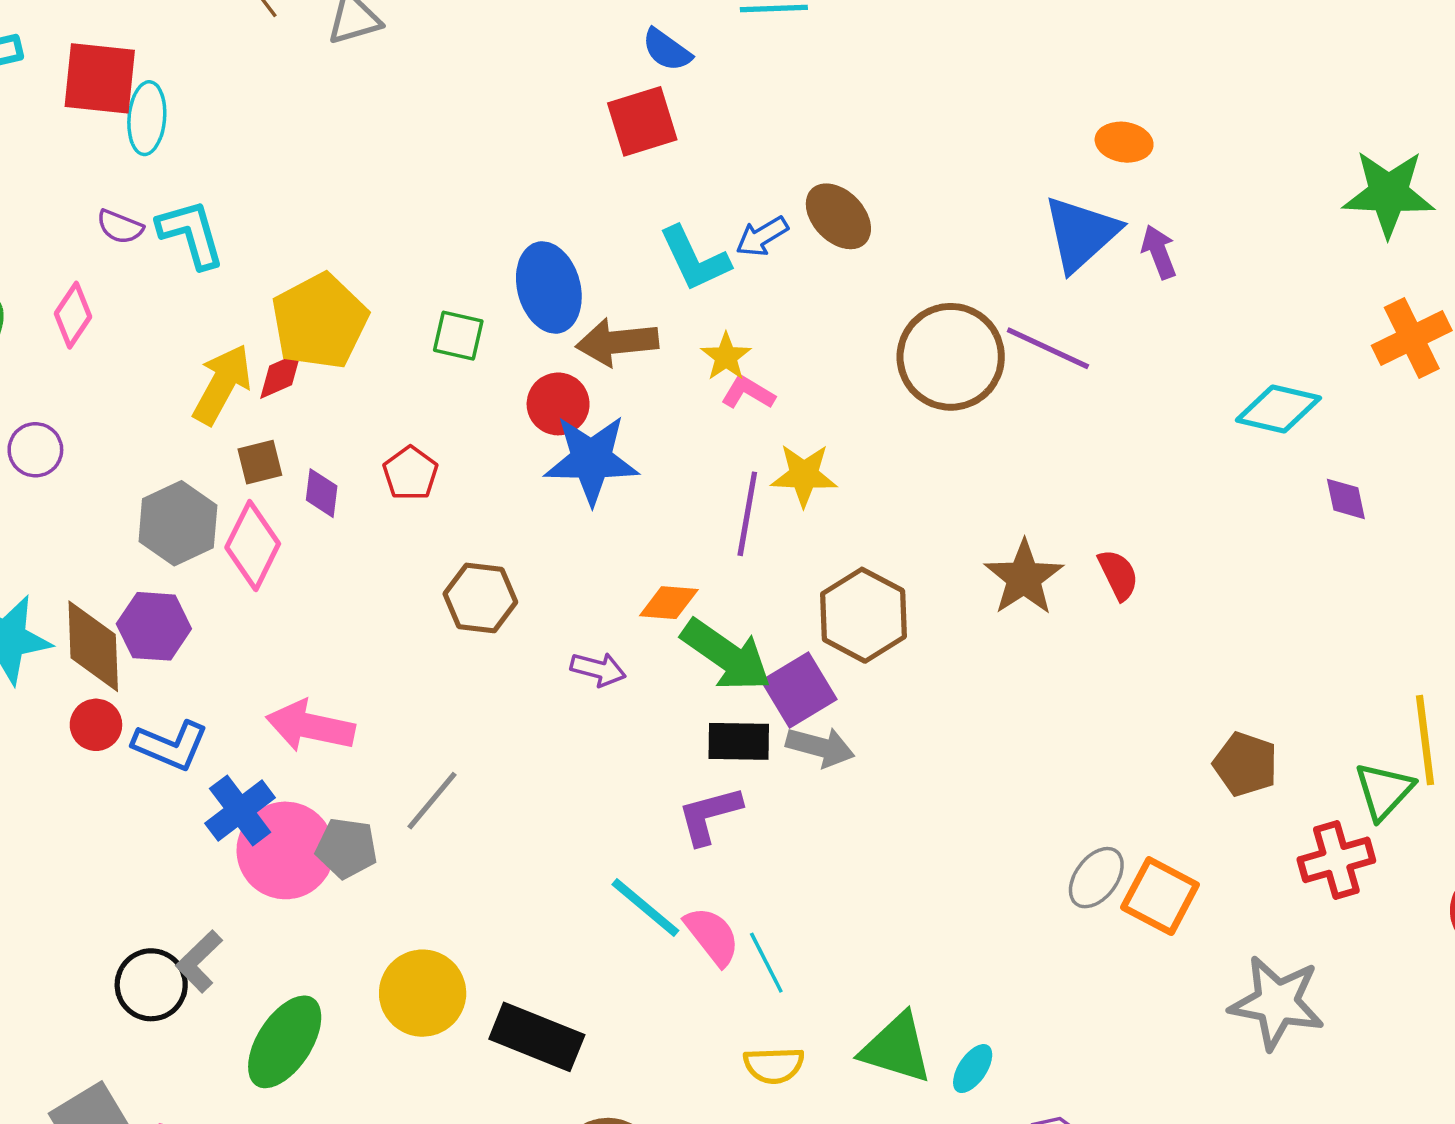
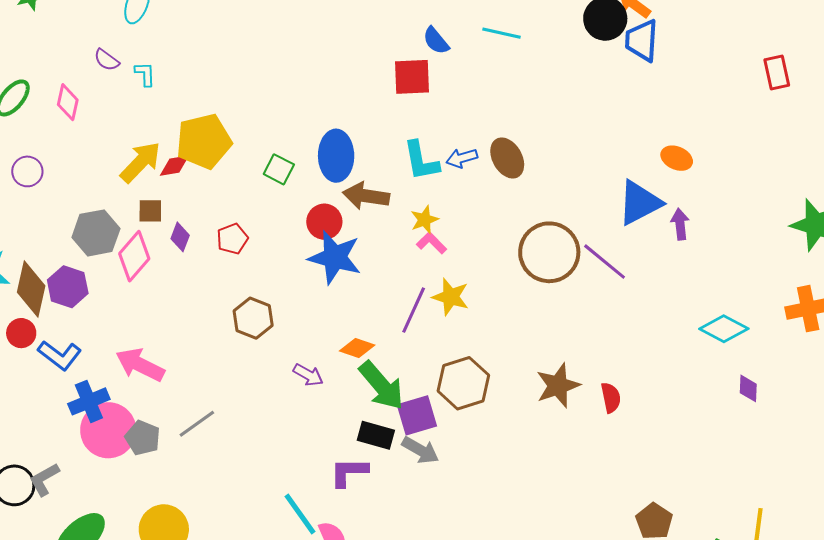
cyan L-shape: (191, 234) -> (145, 74), size x0.6
pink diamond: (73, 315) -> (68, 102), turned -36

